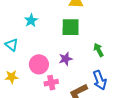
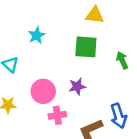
green arrow: (99, 50) -> (122, 60), moved

